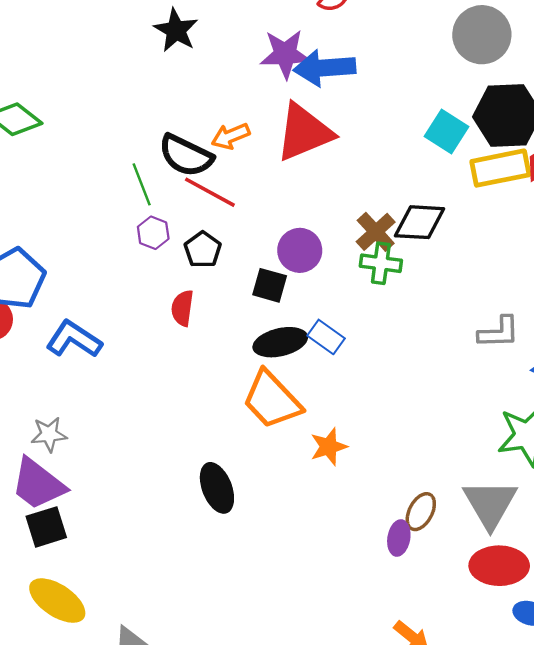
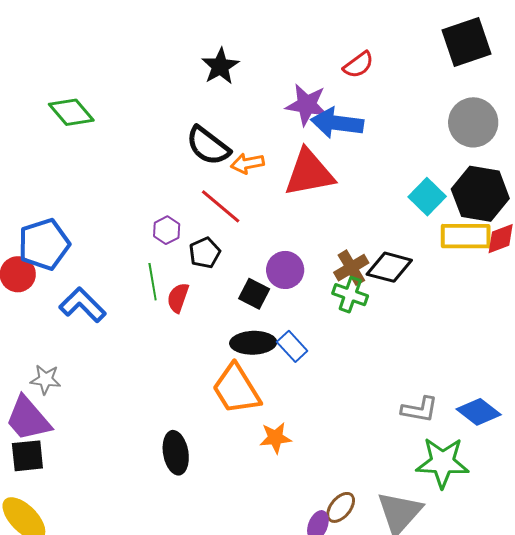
black semicircle: (186, 156) -> (208, 146), moved
green line: (142, 184) -> (153, 282), moved
gray L-shape: (499, 332) -> (420, 410), moved

